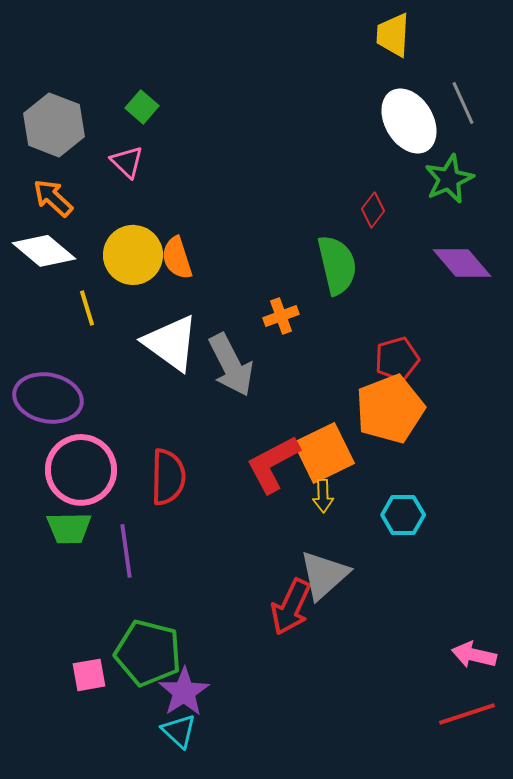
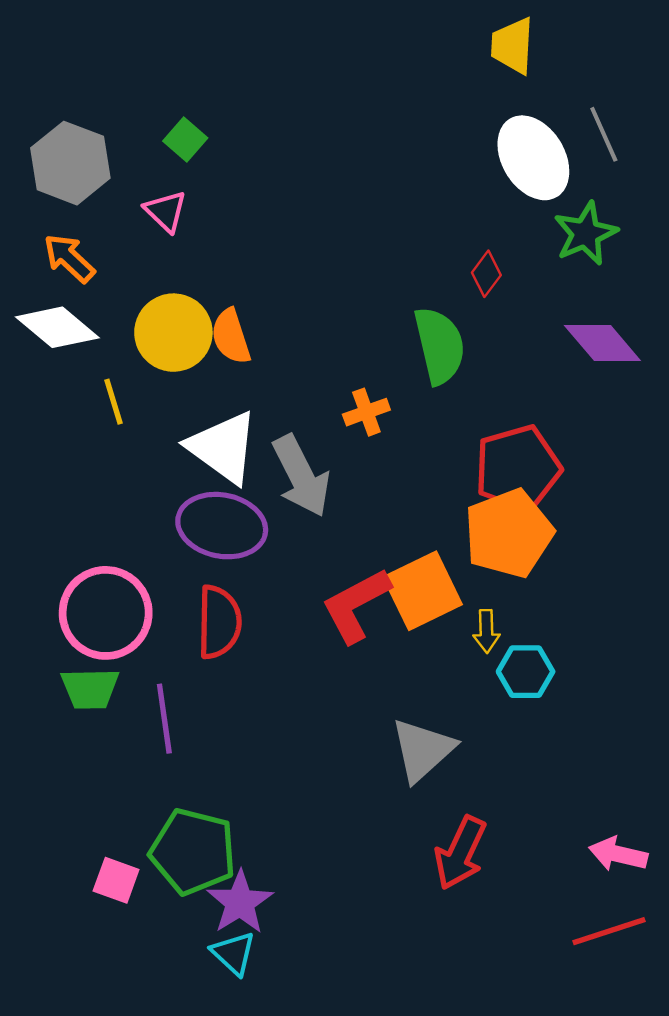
red pentagon: (397, 359) -> (518, 468), size x1.5
purple ellipse: (48, 398) -> (222, 526), moved
yellow arrow: (323, 496) -> (486, 631), moved
red arrow: (291, 607) -> (460, 853), moved
pink square: (89, 675) -> (116, 880), turned 30

